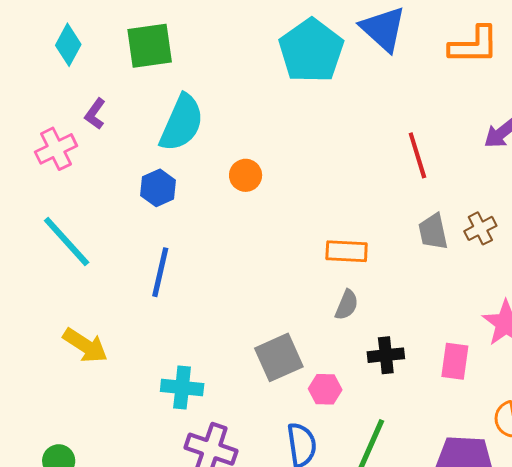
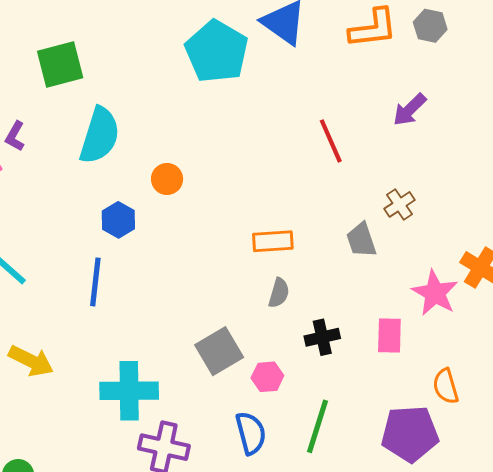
blue hexagon: (158, 188) -> (118, 220), moved
gray trapezoid: (433, 232) -> (361, 240), moved
cyan cross: (182, 387) -> (129, 391), size x1.4

